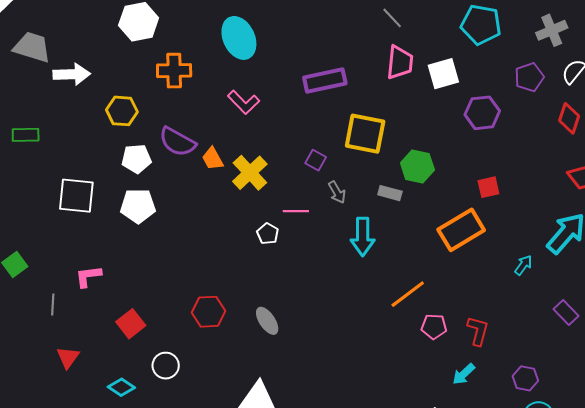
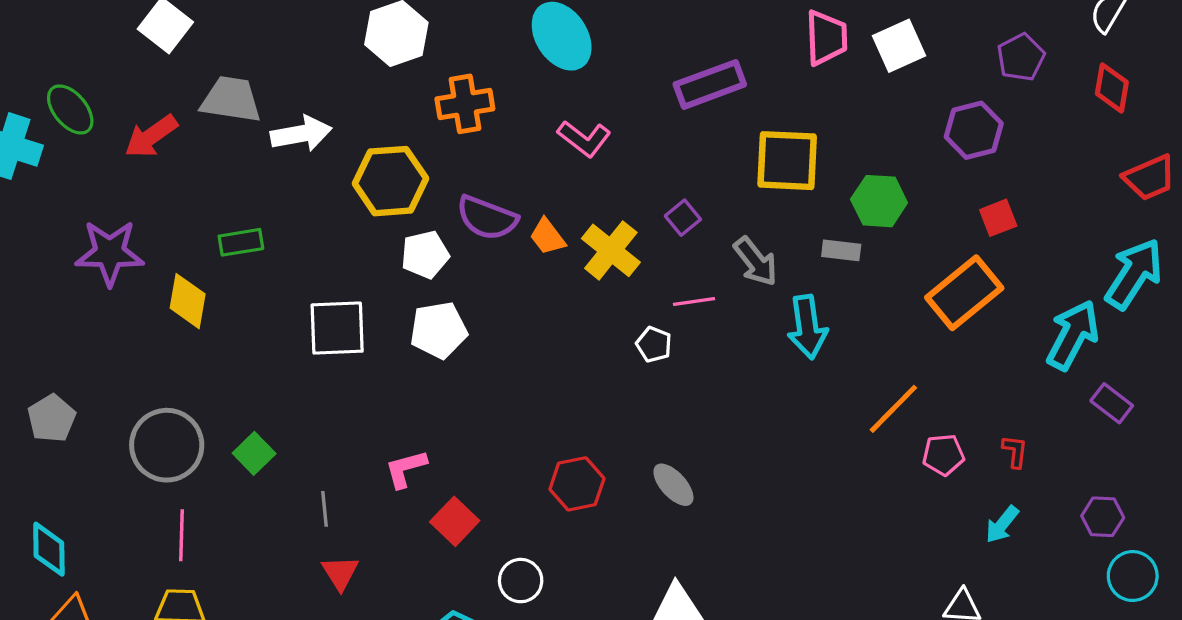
purple pentagon: (529, 77) -> (1021, 57), moved
yellow hexagon: (122, 111) -> (390, 181), size x1.4
purple hexagon: (482, 113) -> (974, 130), moved
purple square: (316, 160) -> (683, 218), moved, turned 30
gray arrow: (337, 192) -> (756, 261), size x1.4
cyan arrow: (523, 265) -> (1073, 335), size x2.0
pink L-shape: (88, 276) -> (406, 469), moved
purple rectangle: (566, 312) -> (1112, 403), moved
red L-shape: (478, 331) -> (1015, 451), size x0.7
red triangle: (68, 357) -> (340, 573), moved

